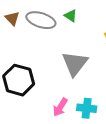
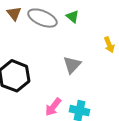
gray triangle: (75, 64) -> (72, 65), size x0.7

